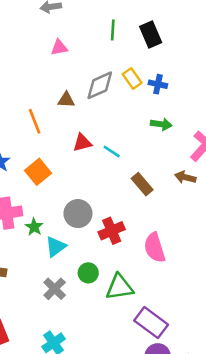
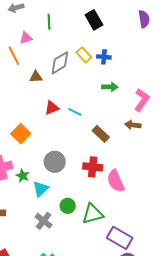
green line: (113, 30) -> (49, 22), moved
orange line: (35, 121) -> (14, 56), moved
red cross: (112, 231) -> (93, 167), moved, turned 36

